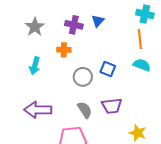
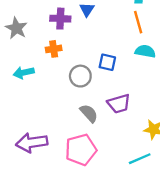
cyan arrow: (35, 66) -> (24, 73), turned 72
purple arrow: (38, 110) -> (32, 143), moved

